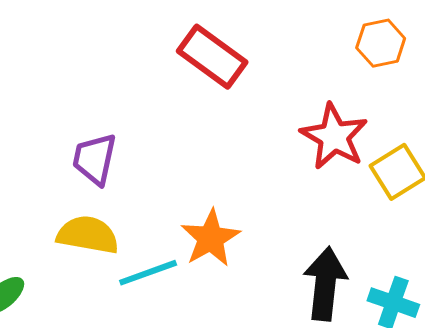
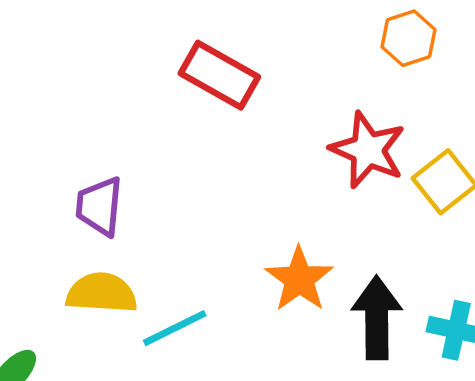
orange star: (211, 238) -> (299, 279), moved

